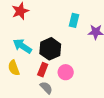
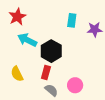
cyan arrow: (22, 46) -> (27, 40), moved
pink circle: (66, 72) -> (75, 85), moved

